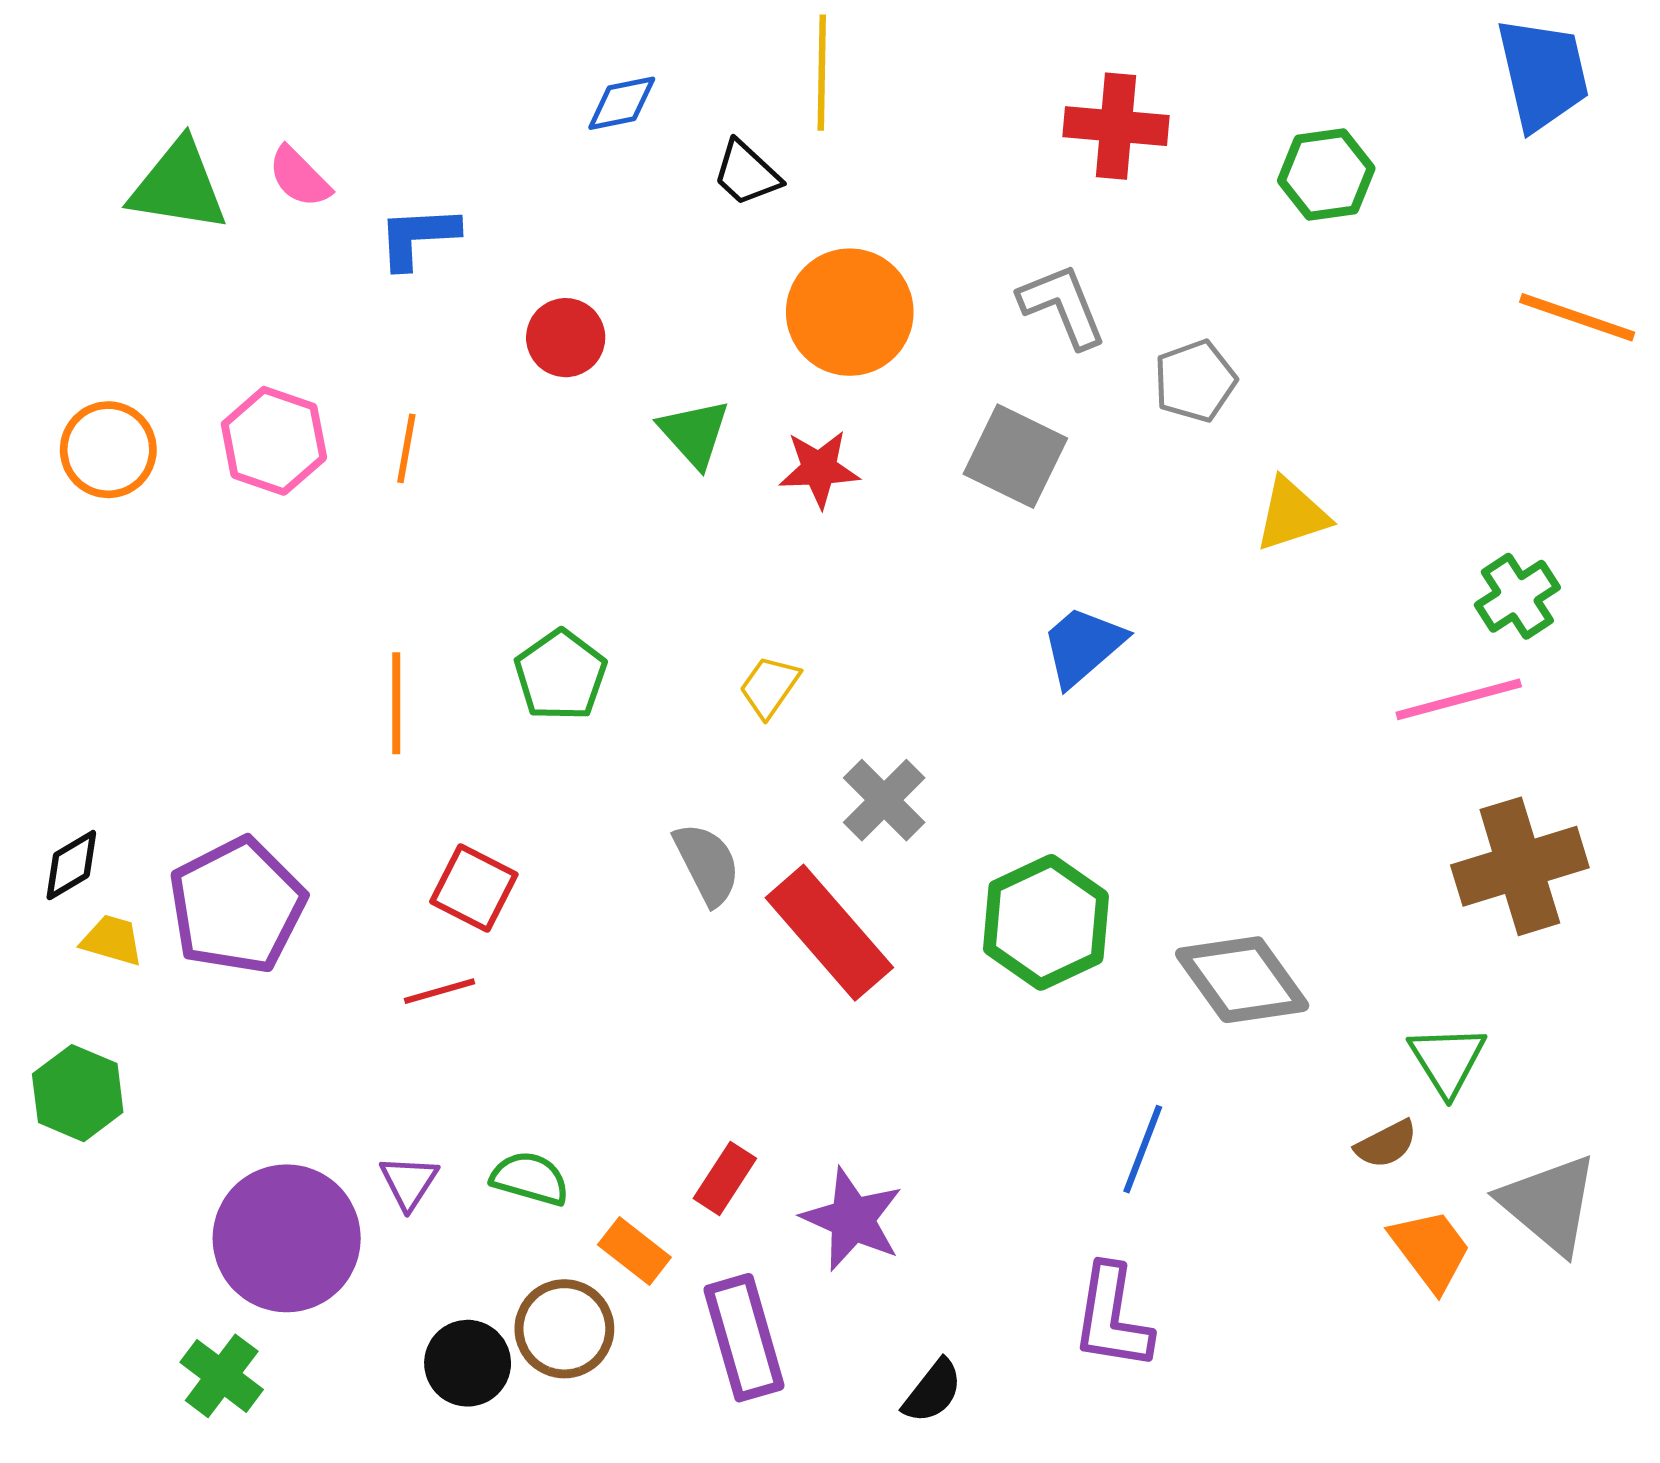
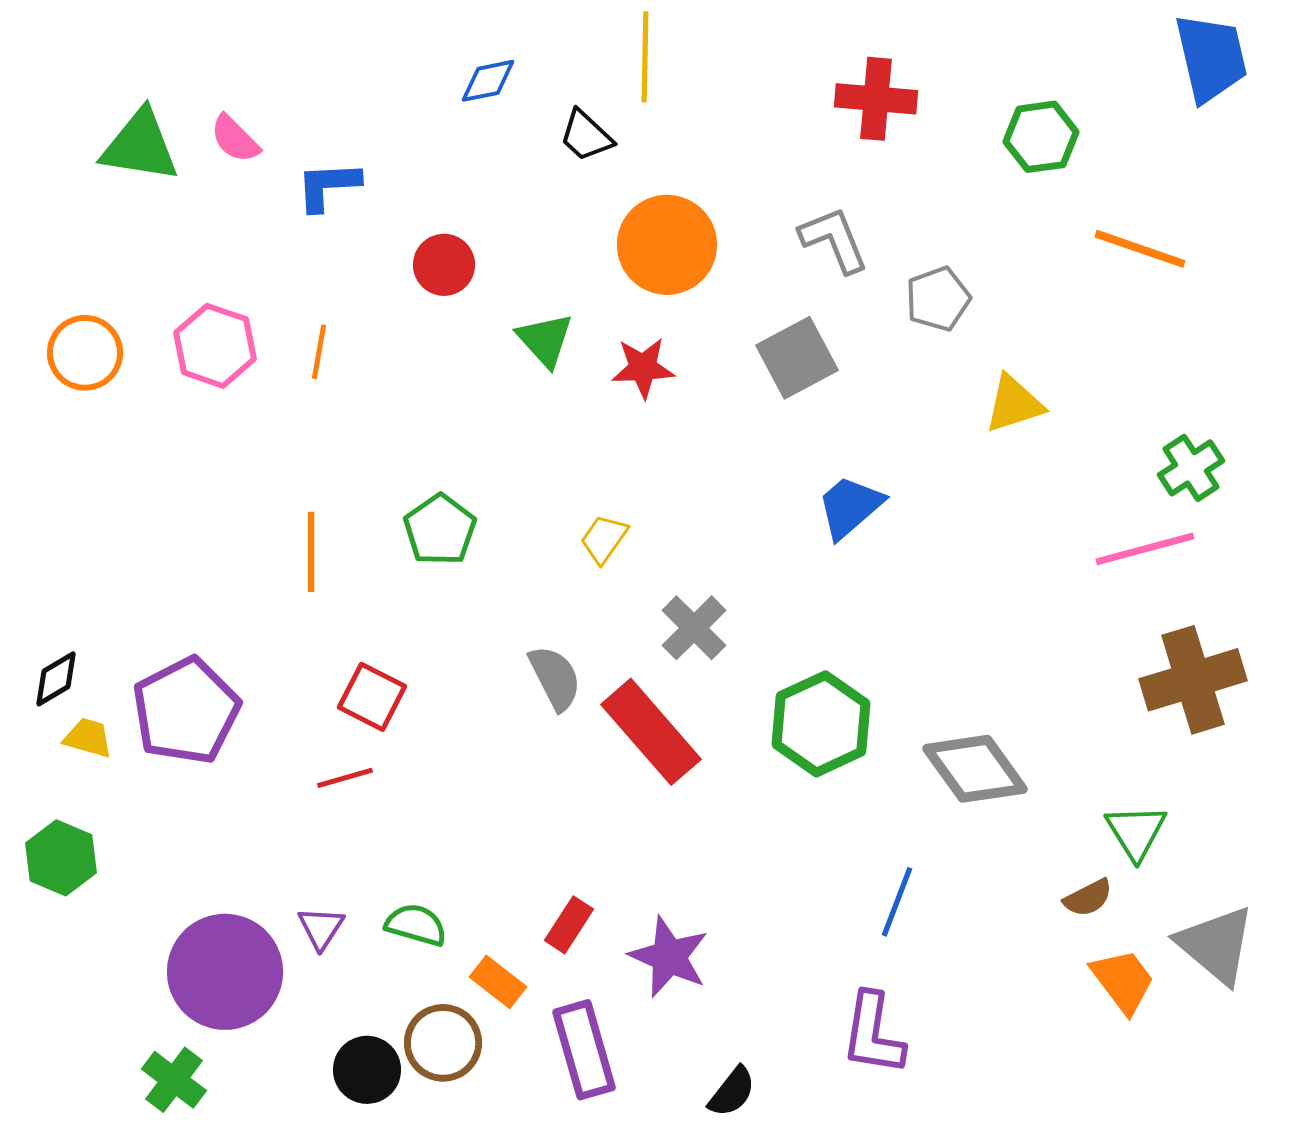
orange line: (1577, 317) -> (1140, 249), moved
gray square: (1015, 456) -> (797, 358), turned 36

